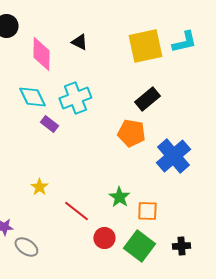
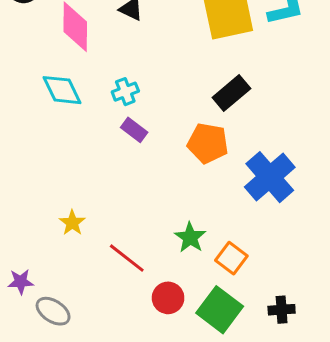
cyan cross: (75, 98) -> (125, 92), size x0.6
purple rectangle: (49, 124) -> (134, 130), moved
orange square: (147, 211) -> (231, 258), turned 35

